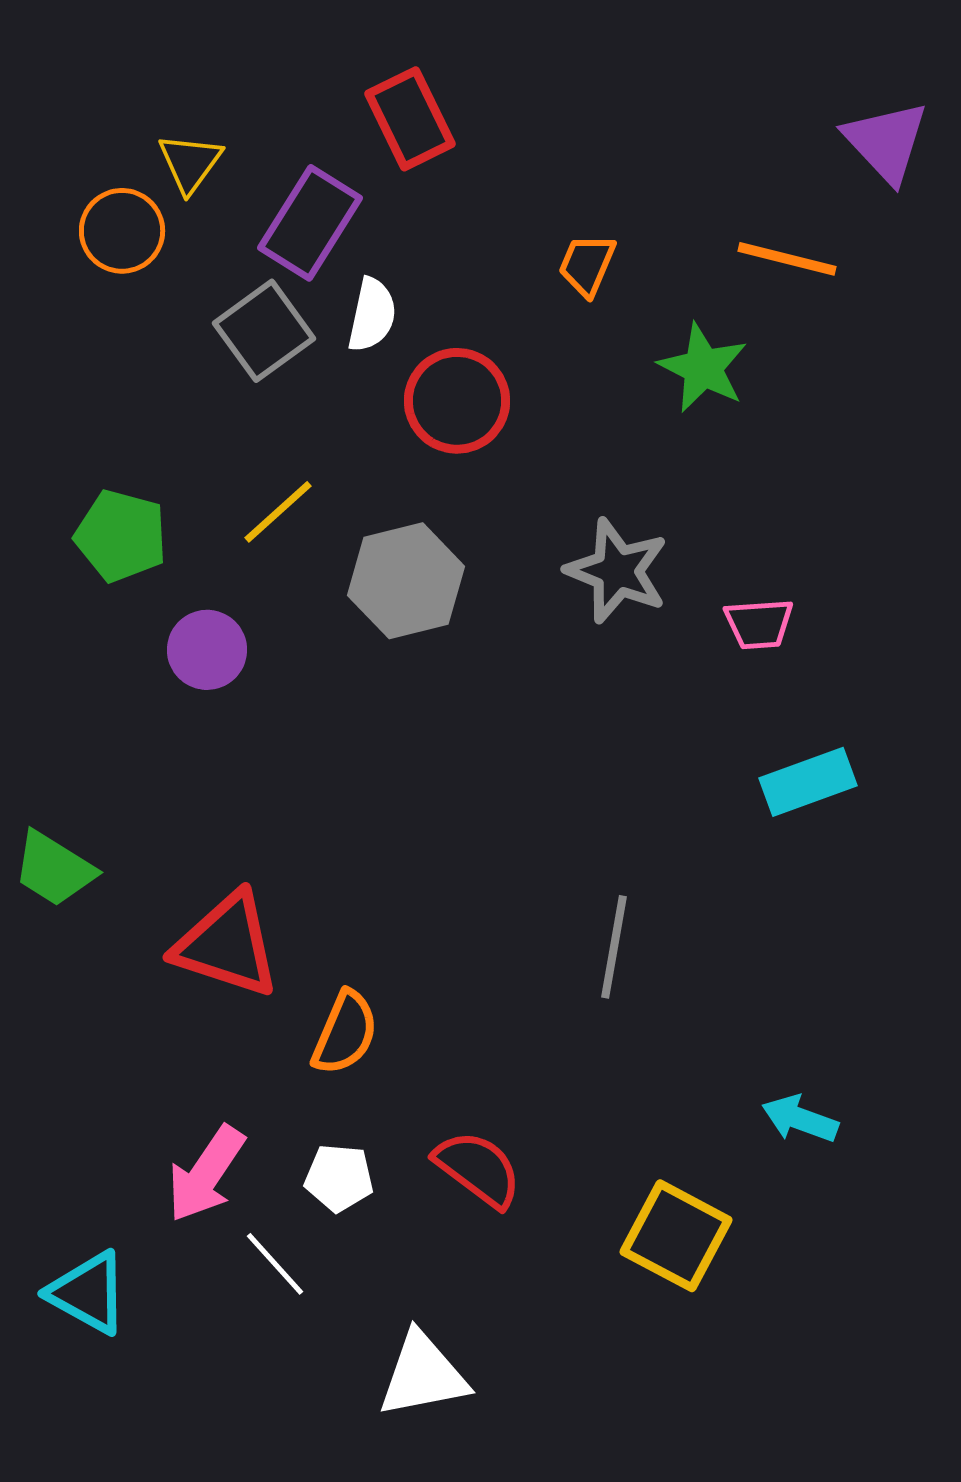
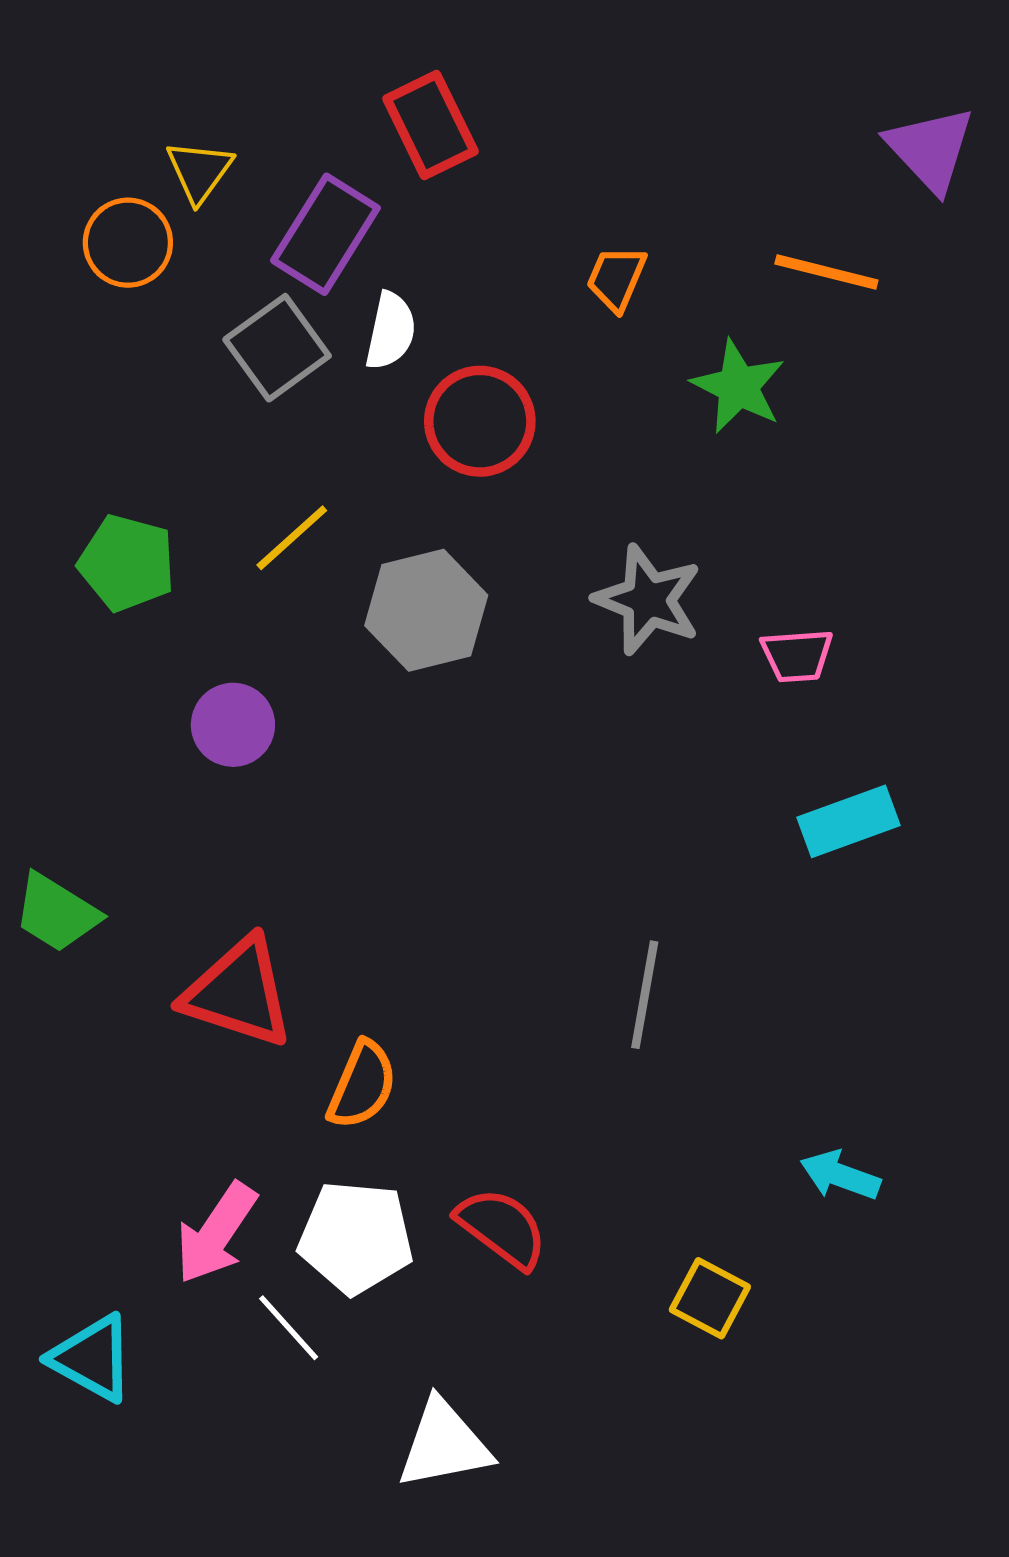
purple circle: (207, 650) -> (233, 725), moved
white pentagon: (339, 1178) -> (356, 1237), size x1.6
yellow square: (676, 1236) -> (710, 1298), size x0.7

